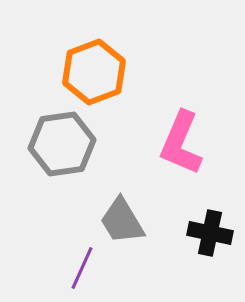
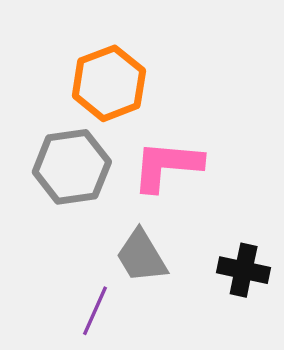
pink L-shape: (181, 143) -> (167, 166), moved, turned 72

